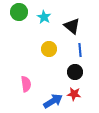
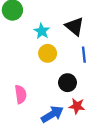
cyan star: (44, 17) -> (42, 31), moved
black circle: (75, 72) -> (67, 83), moved

